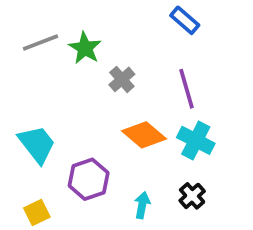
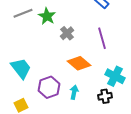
cyan cross: (196, 140) -> (115, 76), moved
black cross: (192, 196) -> (105, 96), turned 32
cyan arrow: (142, 205) -> (74, 92), moved

